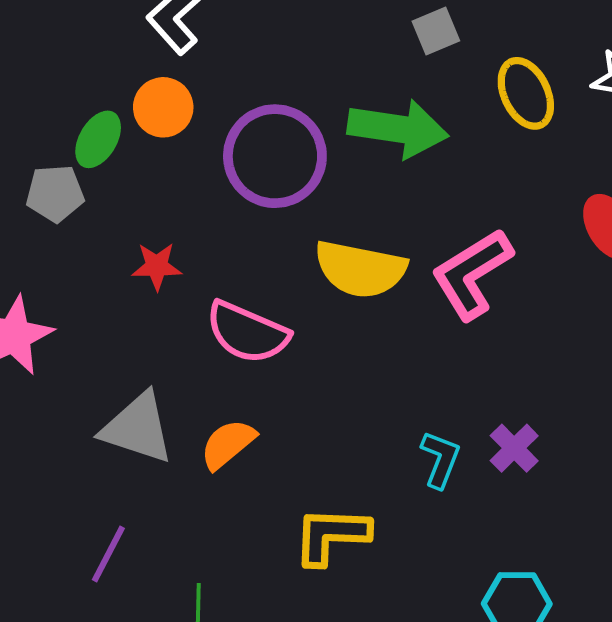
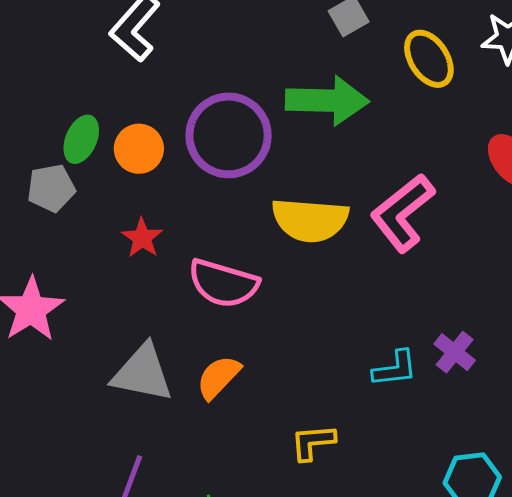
orange circle: (163, 107) -> (139, 149), moved
red star: (157, 266) -> (142, 238), turned -30
cyan L-shape: (440, 459) -> (395, 369), turned 69
yellow L-shape: (331, 536) -> (313, 442), size x0.7

